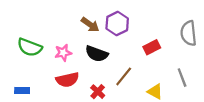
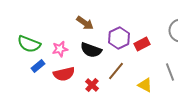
purple hexagon: (117, 23) -> (119, 38), moved
blue rectangle: (22, 91) -> (38, 66), moved, turned -40

